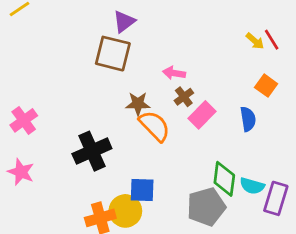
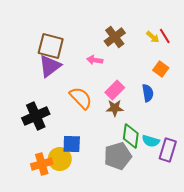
purple triangle: (124, 22) -> (50, 66), moved, size x1.4
brown cross: (184, 97) -> (115, 37), moved, size x1.5
brown star: (138, 104) -> (115, 108), moved

